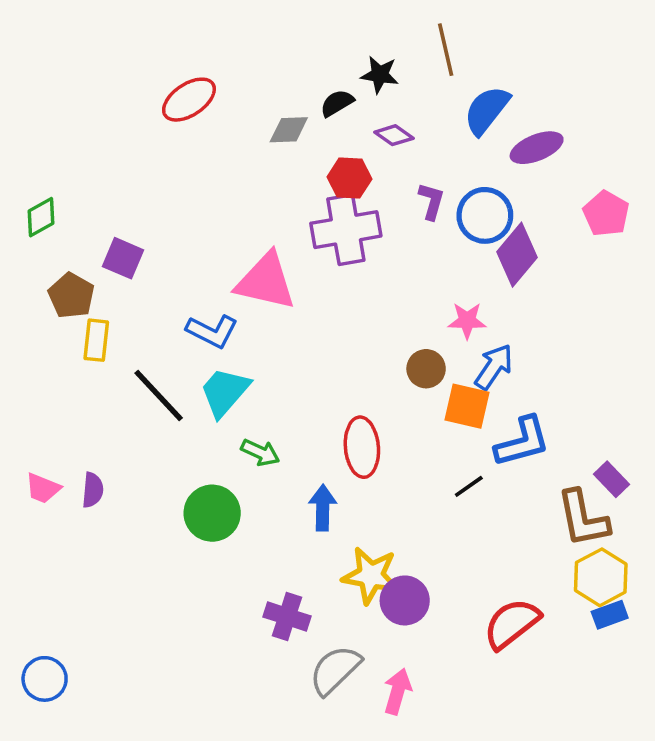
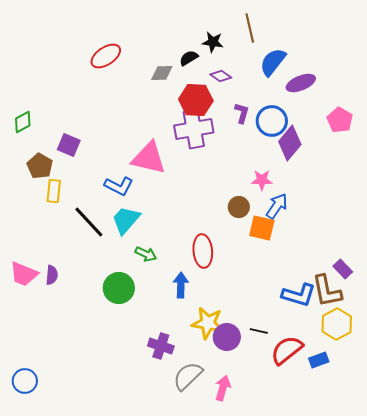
red hexagon: (349, 178) -> (196, 100), size x1.4
blue L-shape: (522, 442) -> (299, 295), moved, turned 32
black line: (469, 486) -> (259, 331), moved, turned 48
pink trapezoid: (43, 488) -> (24, 274), size x1.4
blue rectangle: (610, 615) -> (319, 360), moved

